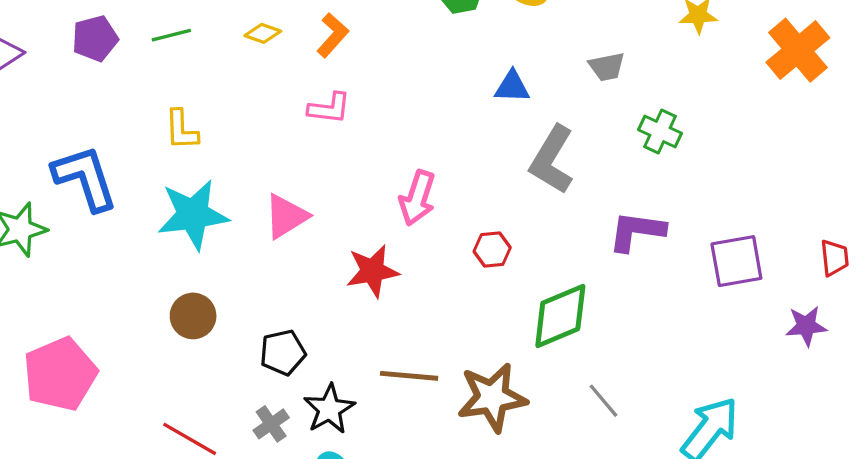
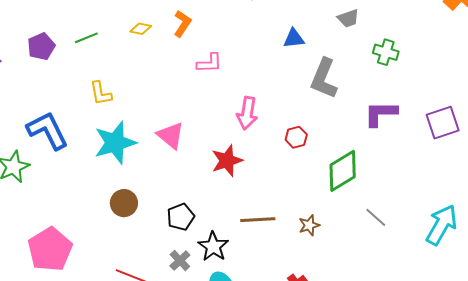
pink L-shape: (329, 108) -> (209, 63), moved
pink triangle: (286, 216) -> (171, 136), turned -40
brown star: (492, 397) -> (309, 225), size x0.5

